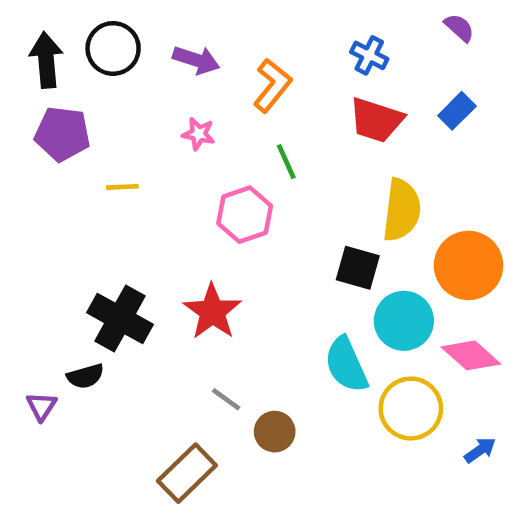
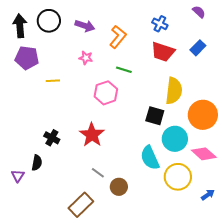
green line: (286, 162) -> (124, 70), turned -49
black cross: (120, 318) -> (52, 138), size x0.6
black semicircle: (85, 376) -> (37, 163), turned -63

